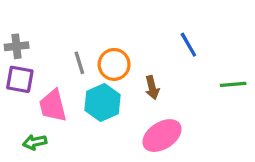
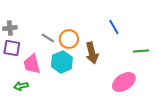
gray line: (79, 63) -> (48, 38), turned -40
brown arrow: (152, 88) -> (92, 53), size x1.5
pink ellipse: (162, 136) -> (124, 82), moved

